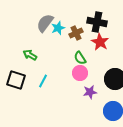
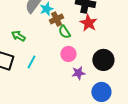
brown cross: (76, 33) -> (56, 19), moved
green semicircle: (80, 58) -> (64, 32), moved

